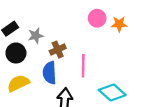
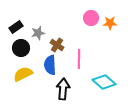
brown cross: (58, 50) -> (57, 45), turned -32

